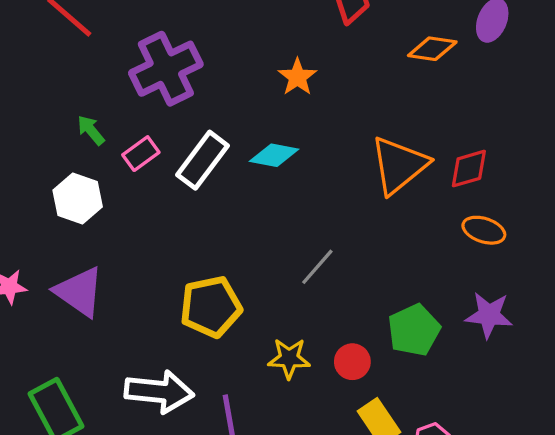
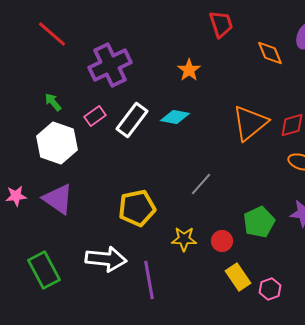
orange diamond: (432, 49) -> (270, 53), turned 60
green arrow: (91, 130) -> (53, 102), moved
white hexagon: (78, 199) -> (57, 143), size x1.4

